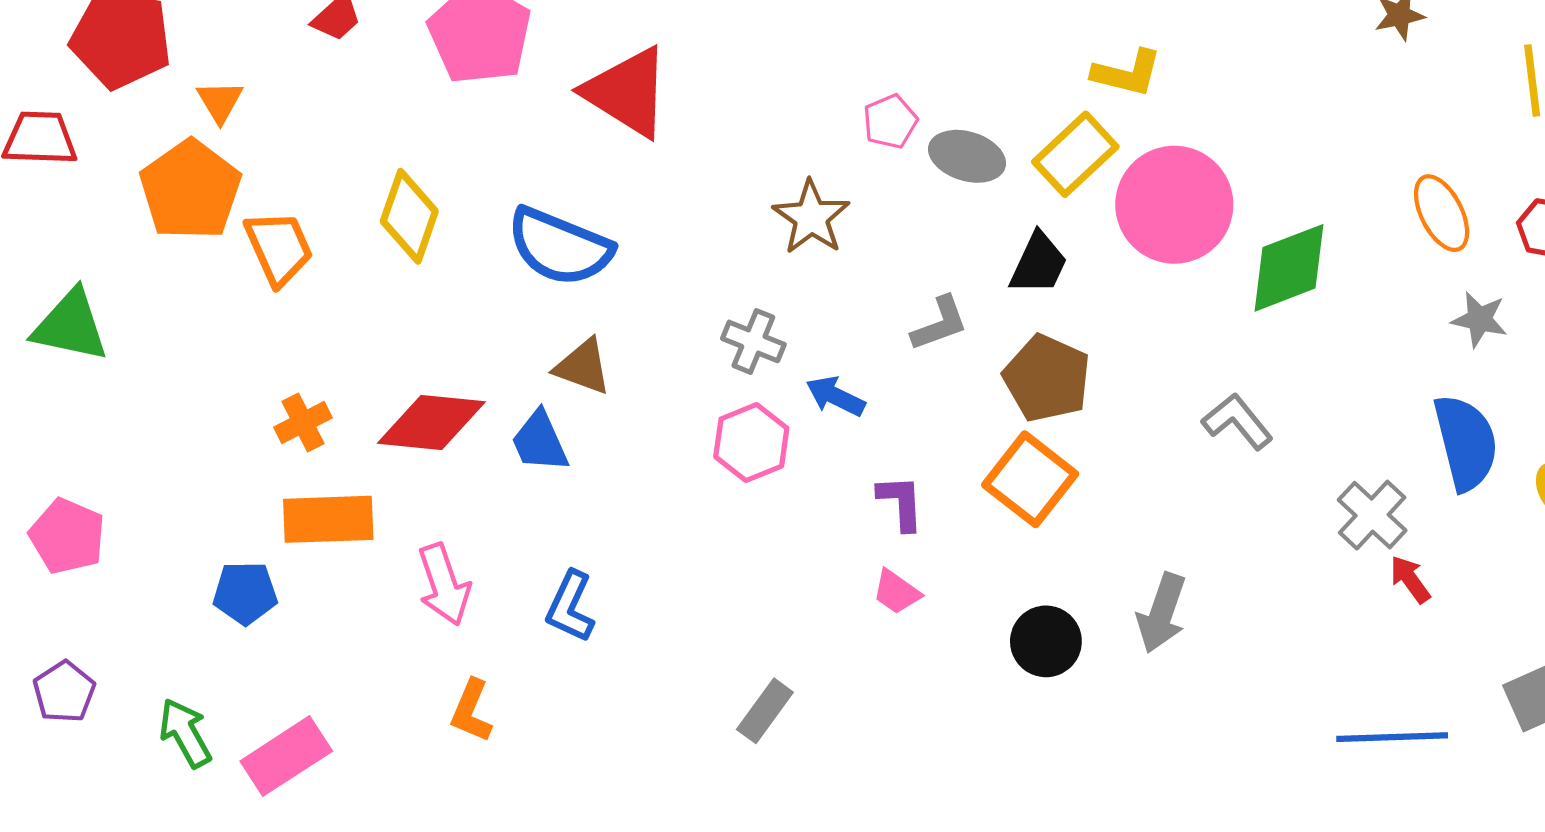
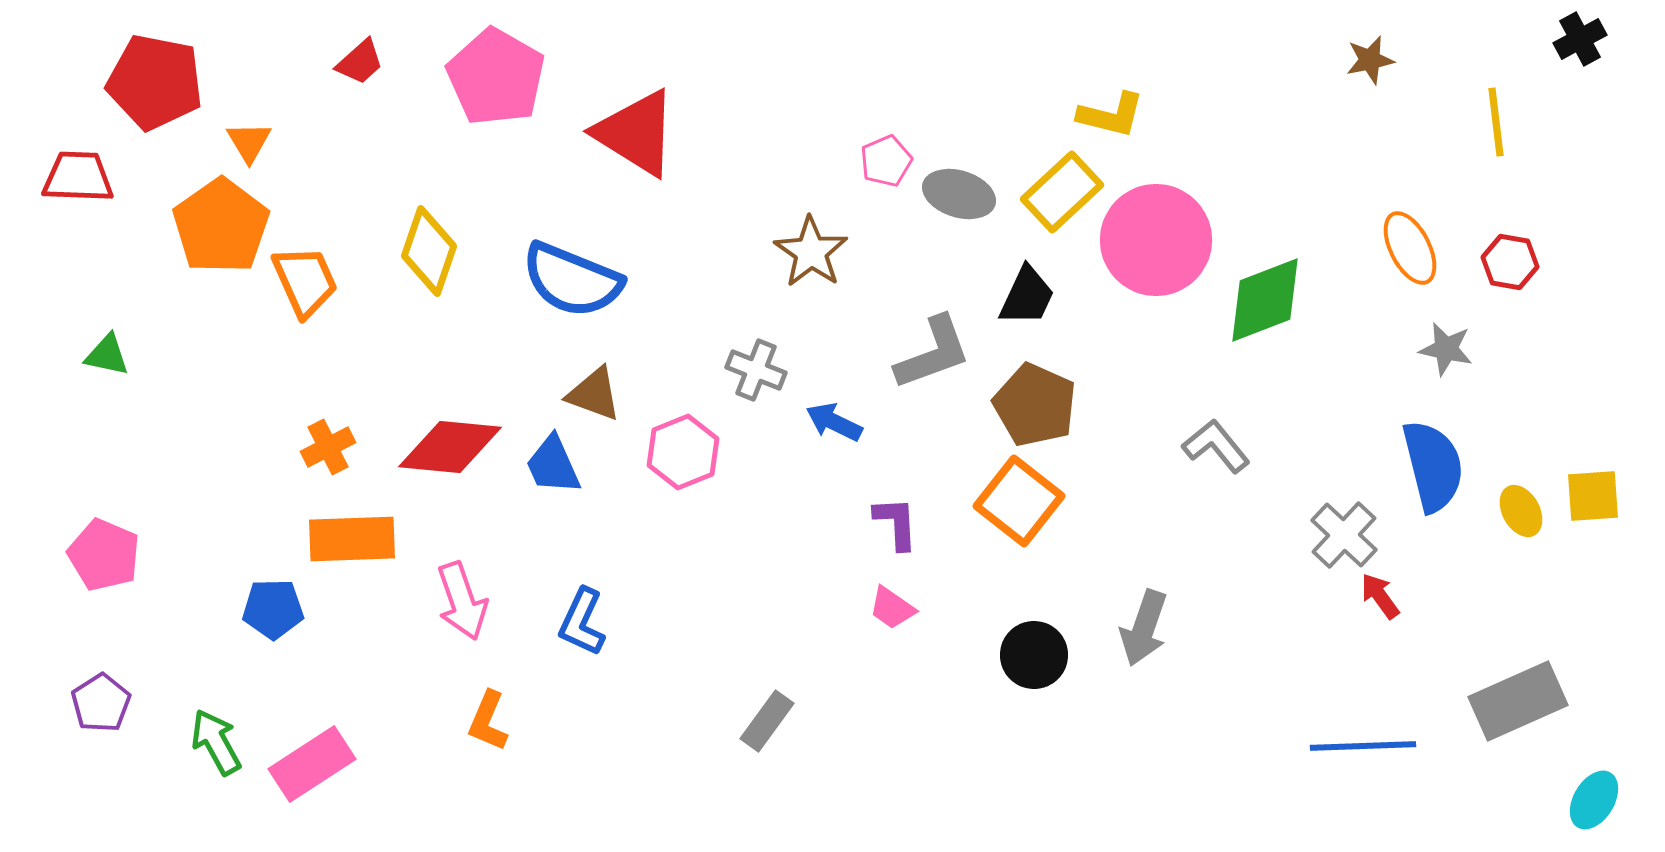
gray L-shape: (940, 324) -> (933, 353), size x1.4
green triangle: (70, 326) -> (107, 355), size x0.6
pink hexagon: (751, 442) -> (683, 452), moved

